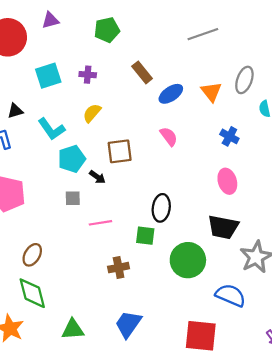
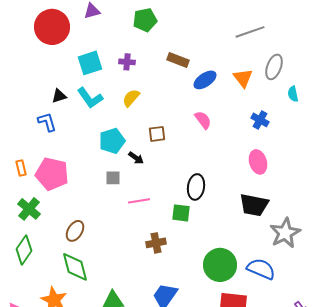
gray line: (203, 34) -> (250, 32), moved
brown rectangle: (142, 72) -> (178, 60), turned -30
cyan L-shape: (51, 129) -> (90, 98), moved
brown square: (120, 151) -> (157, 134), size x0.7
green circle: (188, 260) -> (220, 265), moved

